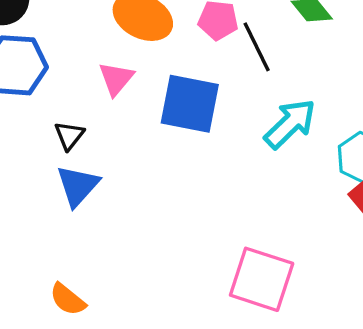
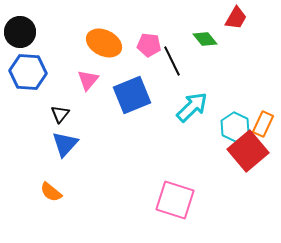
blue square: (190, 104) -> (132, 95), turned -33
orange semicircle: (68, 299) -> (51, 192), moved

